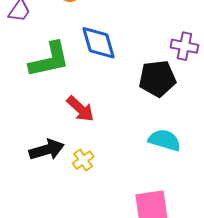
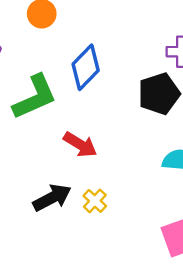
blue diamond: (99, 43) -> (86, 67), turned 72

